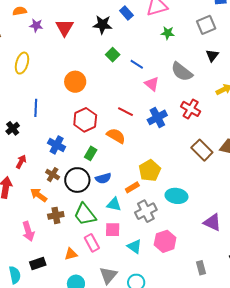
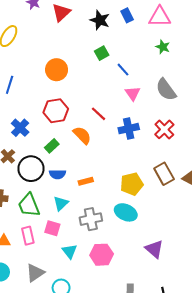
yellow pentagon: (150, 171) -> (132, 184), moved
orange rectangle: (132, 187) -> (86, 181), moved
cyan triangle: (114, 204) -> (61, 203), turned 49

